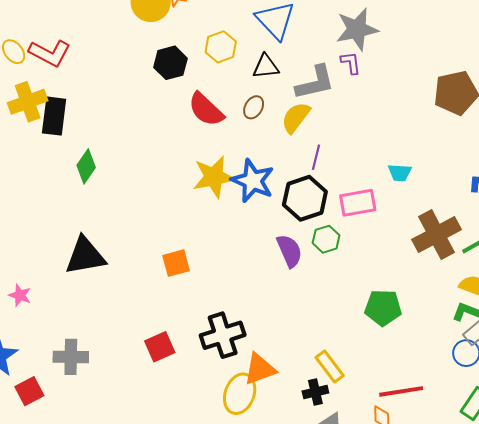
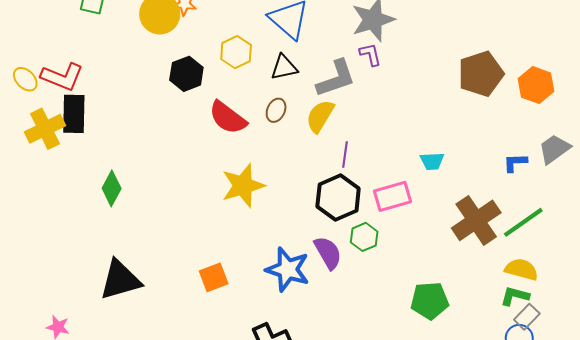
black rectangle: (54, 116) -> (74, 114), moved
blue star: (253, 181) -> (288, 269), moved

